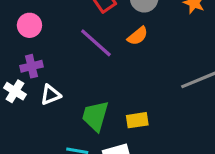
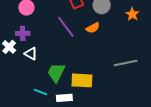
white triangle: (51, 95) -> (31, 54), turned 40
yellow rectangle: (137, 120) -> (82, 80), size x1.5

